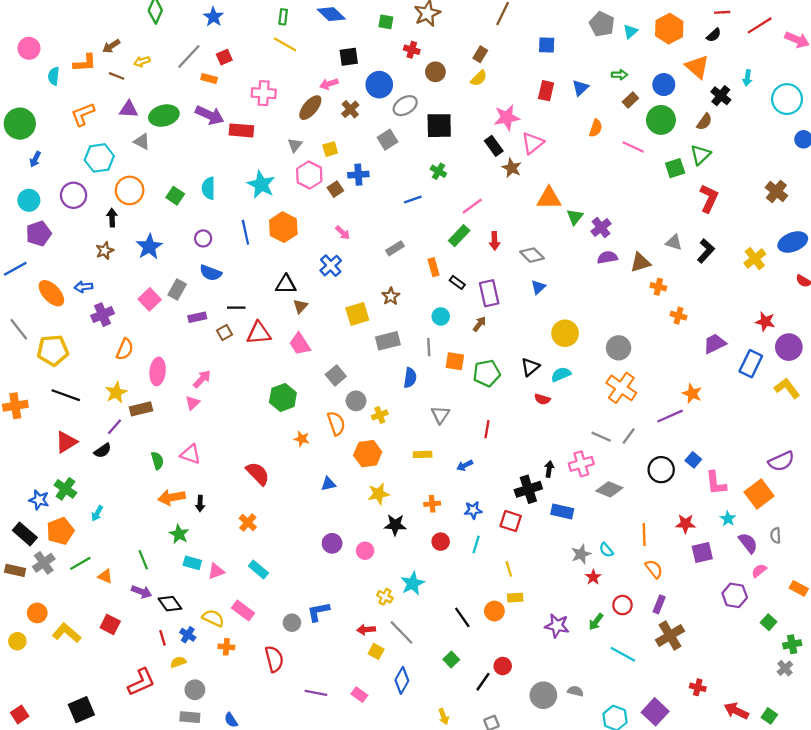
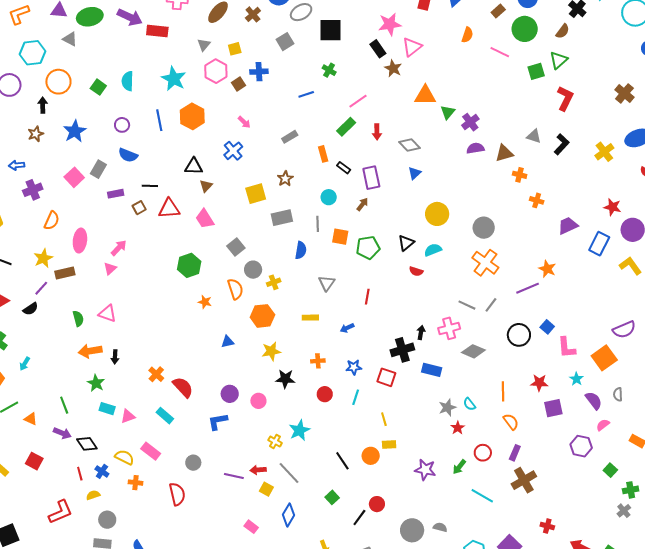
red semicircle: (258, 474) -> (183, 387), moved
blue L-shape: (318, 612) -> (218, 421), moved
purple line: (316, 693) -> (234, 476), moved

